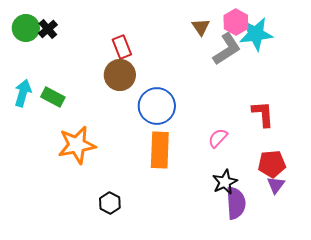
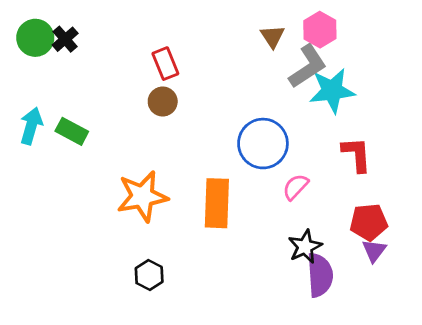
cyan star: (256, 34) -> (332, 91), moved
brown circle: (120, 75) -> (163, 102), size x0.7
blue circle: (157, 106) -> (263, 144), moved
orange star: (77, 145) -> (142, 196), moved

